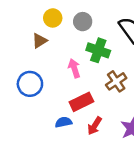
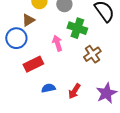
blue circle: (30, 84) -> (16, 38), moved
red rectangle: (81, 102) -> (33, 64), moved

